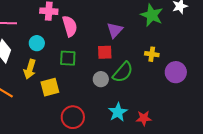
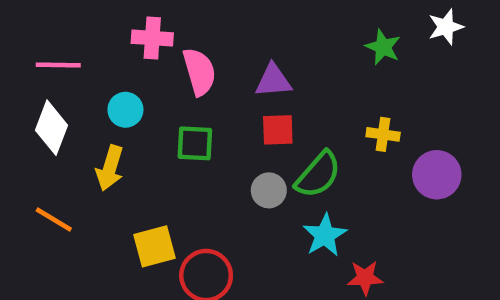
green star: (152, 15) -> (383, 47), size x0.7
purple triangle: (115, 30) -> (273, 81), moved, turned 42
yellow square: (50, 87) -> (155, 246), moved
cyan star: (118, 112) -> (325, 235), moved

